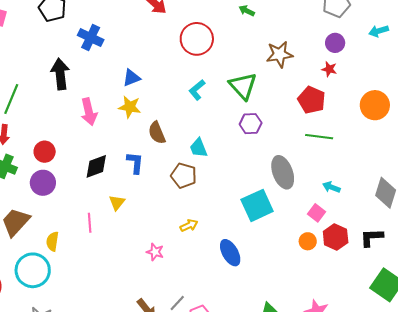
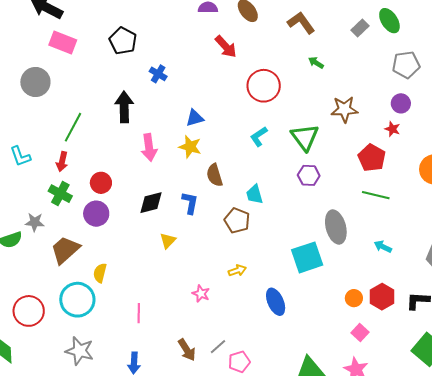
blue cross: (91, 38) -> (158, 74), size x0.7
pink square: (316, 213) -> (360, 333), moved
pink line: (90, 223) -> (139, 313), moved

